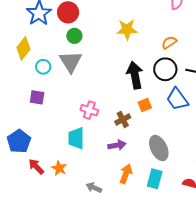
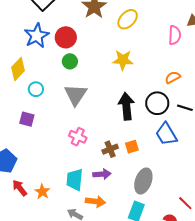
orange semicircle: (169, 42) -> (173, 77), moved
gray triangle: (71, 62) -> (76, 95), moved
orange square: (145, 105) -> (132, 147), moved
cyan trapezoid: (76, 138) -> (75, 180), moved
gray ellipse: (159, 148) -> (143, 181), turned 40
orange arrow: (126, 174) -> (95, 201), moved, turned 72

